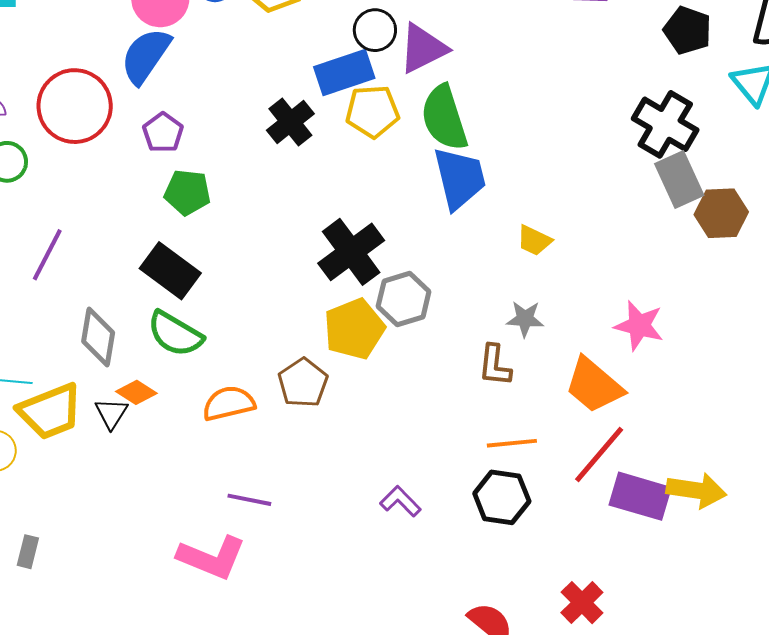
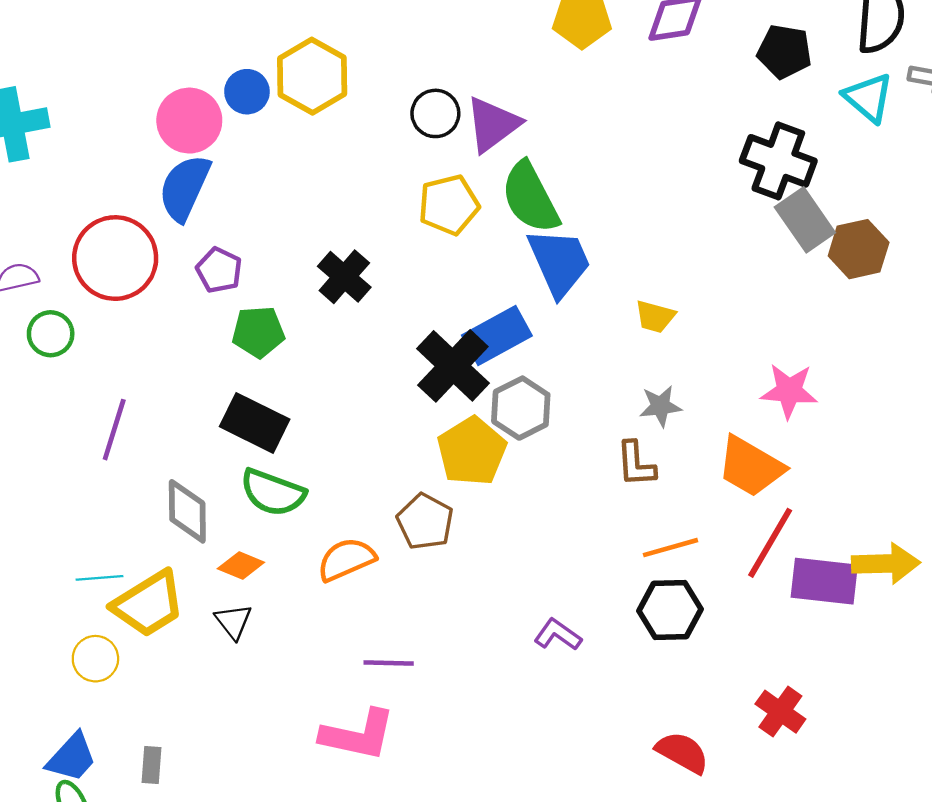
blue rectangle: (344, 73) -> (497, 335), moved
black cross: (290, 122) -> (344, 277), moved
black triangle: (111, 413) -> (233, 622), moved

